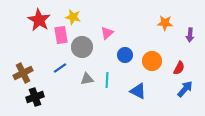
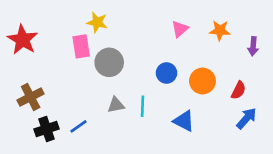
red star: (39, 20) -> (23, 40), moved
pink triangle: (107, 33) -> (180, 29), moved
blue line: (60, 68) -> (79, 126), moved

